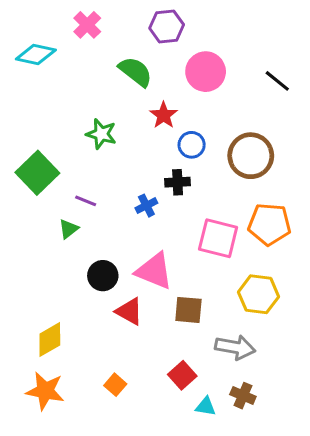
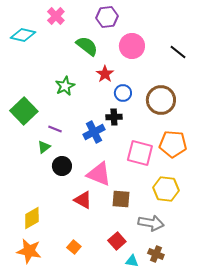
green star: (101, 134) -> (65, 86), turned 30
blue cross: (146, 206) -> (94, 132), size x1.5
black circle: (103, 276) -> (62, 166), moved

